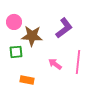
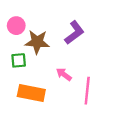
pink line: (78, 62) -> (87, 91), moved
orange rectangle: (27, 80) -> (31, 93), size x1.6

